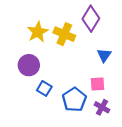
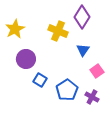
yellow star: (38, 32) -> (15, 29), moved
blue triangle: (104, 55) -> (83, 50), moved
pink square: (98, 84) -> (97, 71), moved, turned -32

